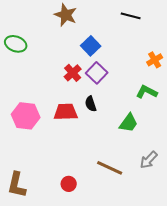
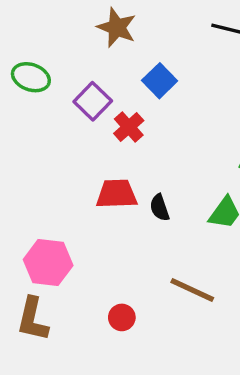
purple square: (97, 73) -> (93, 101), moved
black semicircle: (91, 104) -> (160, 208), moved
pink hexagon: (26, 116) -> (48, 263), moved

